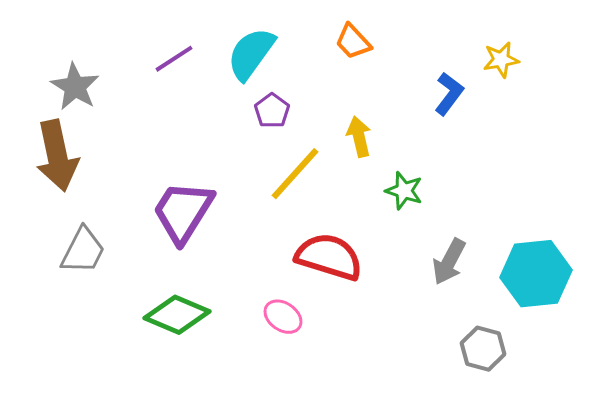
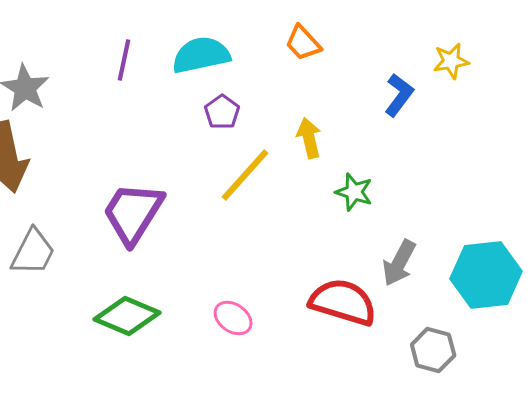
cyan semicircle: (251, 54) -> (201, 55), turned 42
purple line: (174, 59) -> (124, 60), turned -45
red semicircle: (329, 257) -> (343, 302), moved

